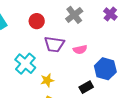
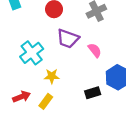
pink semicircle: (80, 50) -> (95, 50), turned -128

